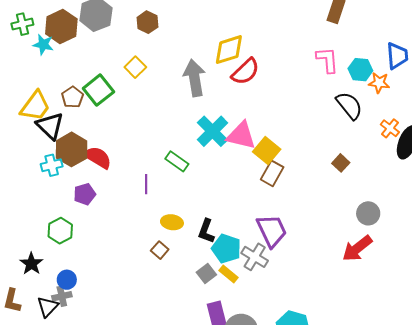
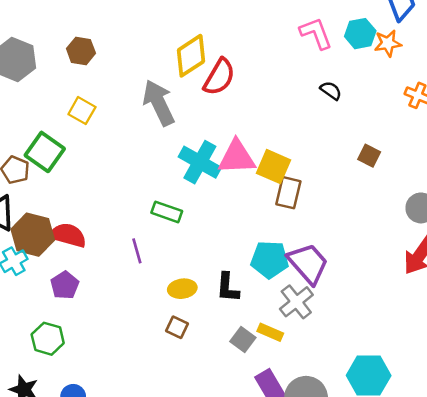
black semicircle: (349, 106) -> (331, 91), moved, size x0.6
cyan pentagon: (226, 249) -> (270, 260), moved
gray cross: (255, 257) -> (296, 302), turned 36

